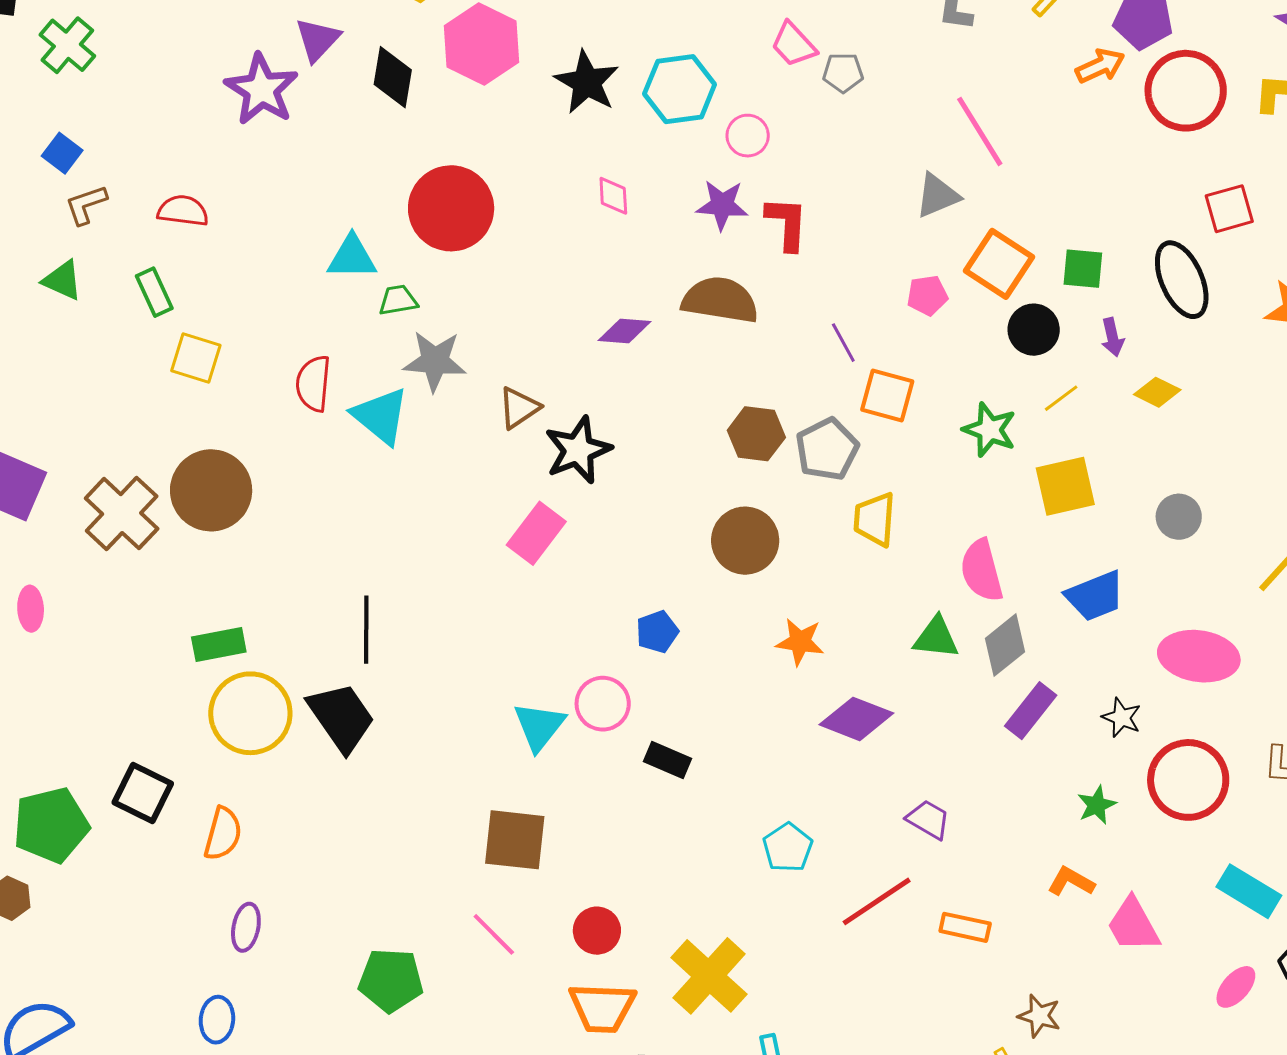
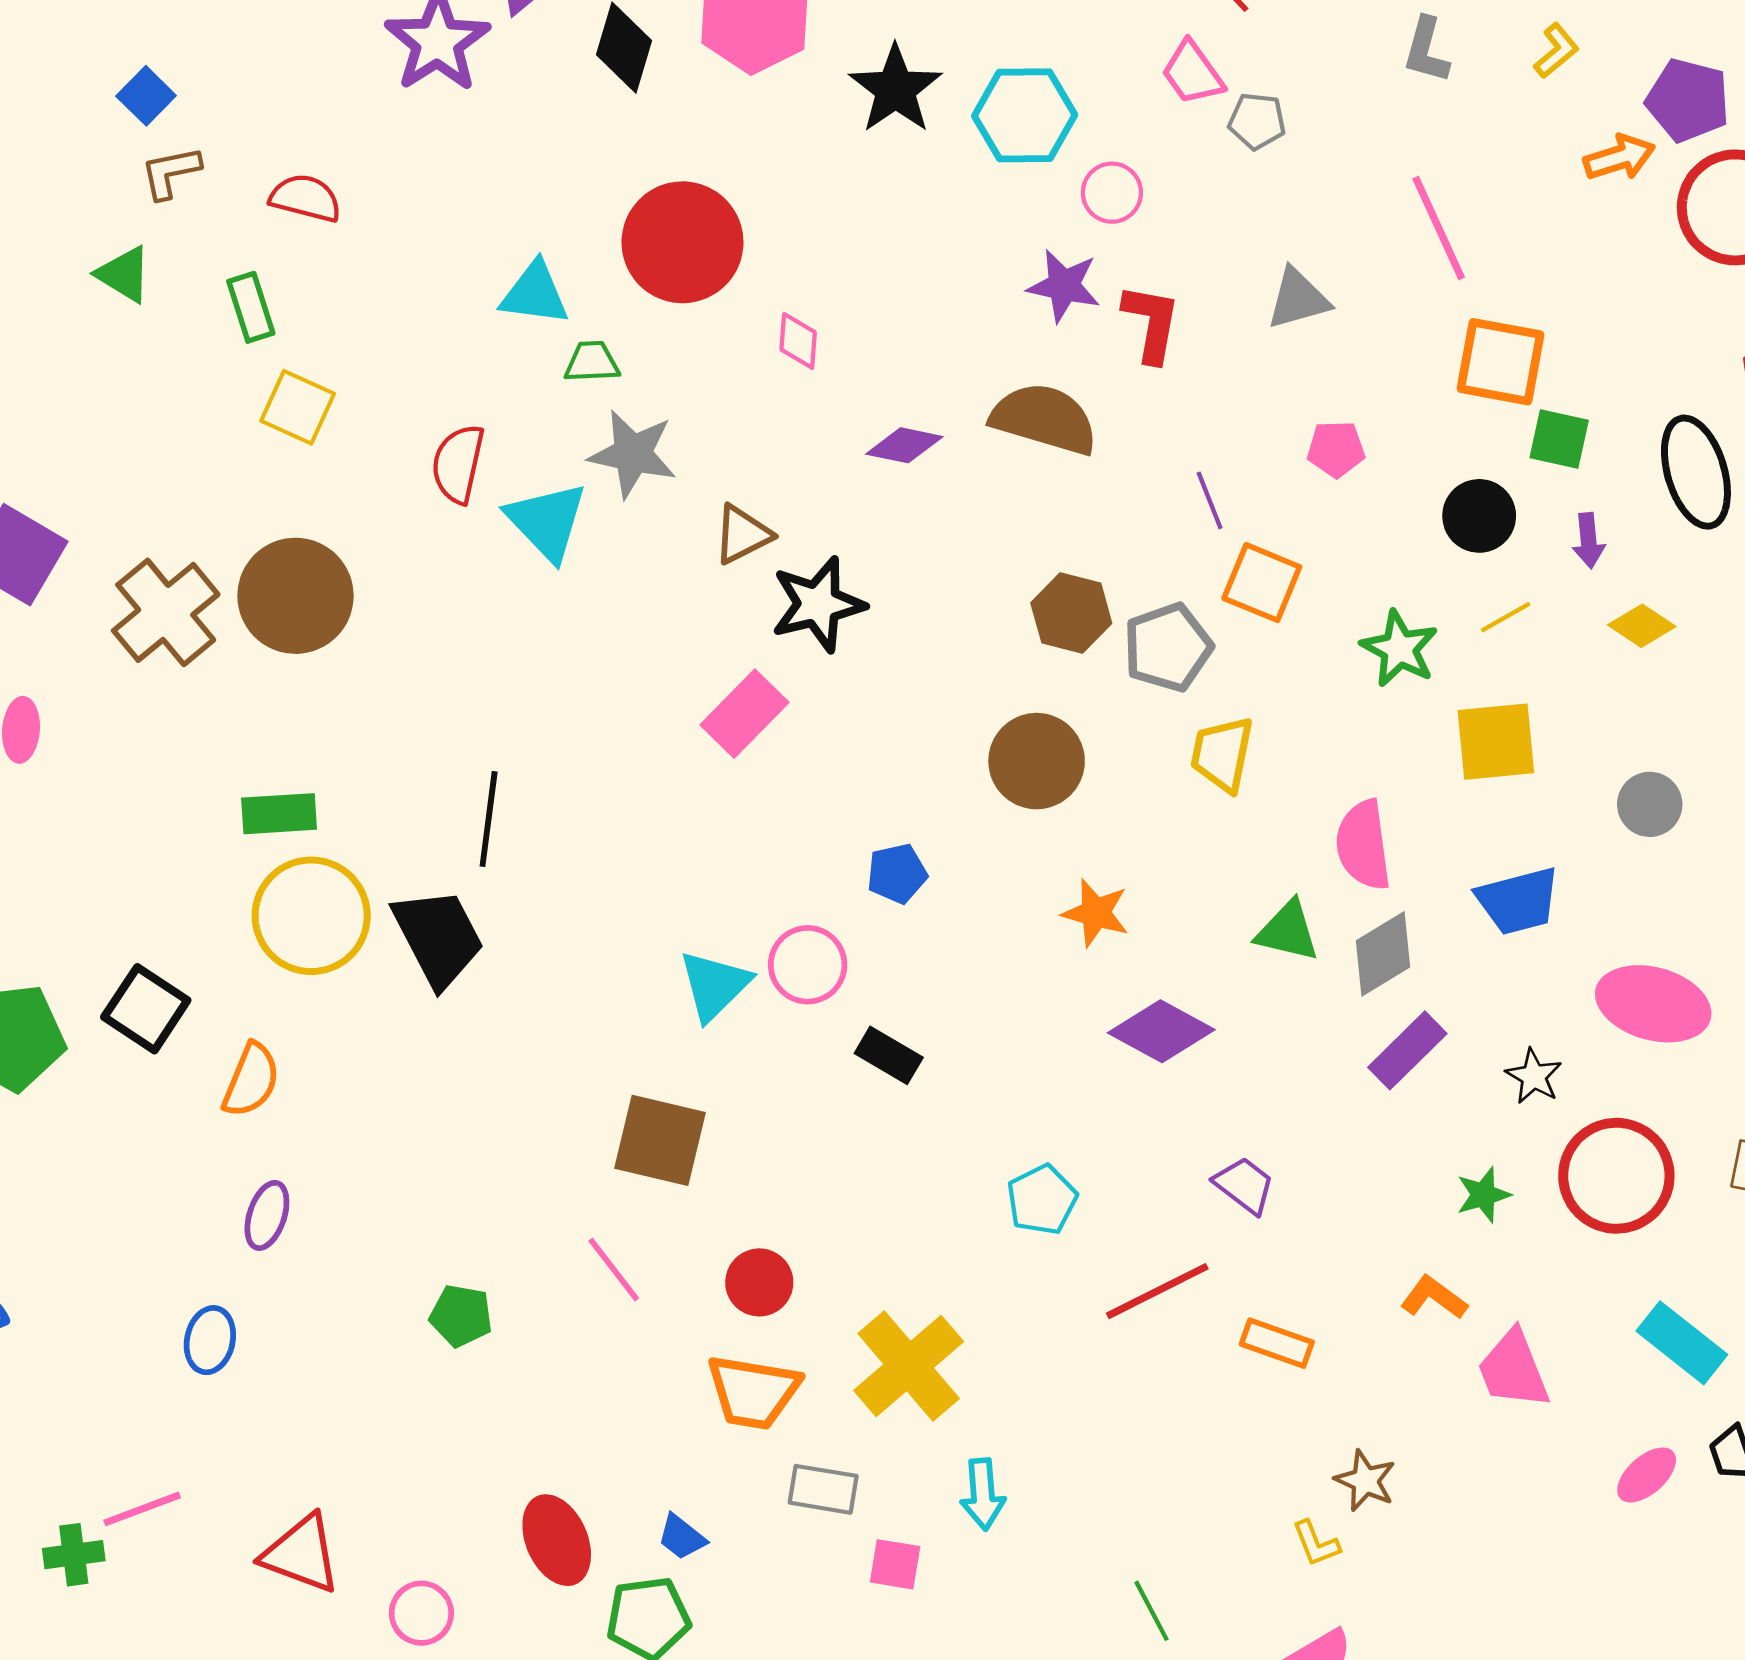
pink diamond: (613, 196) -> (798, 341), moved
gray triangle: (937, 196) -> (1298, 299), moved
orange square: (999, 264) -> (1500, 362), moved, turned -30
green pentagon: (391, 980) -> (461, 1316), size x0.7

